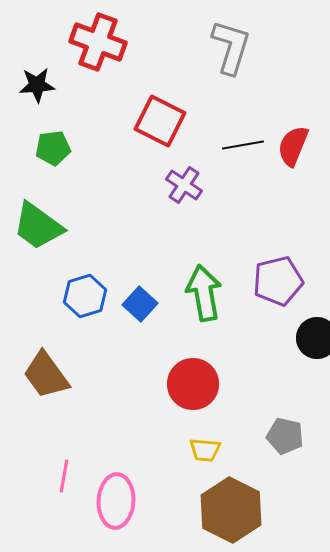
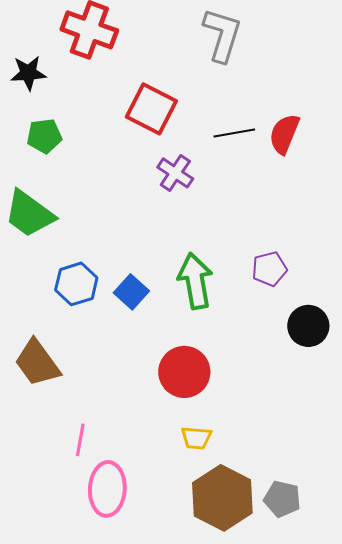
purple pentagon: (278, 281) -> (269, 269), size x0.7
gray pentagon: (285, 436) -> (282, 499), moved
pink line: (64, 476) -> (80, 440), moved

